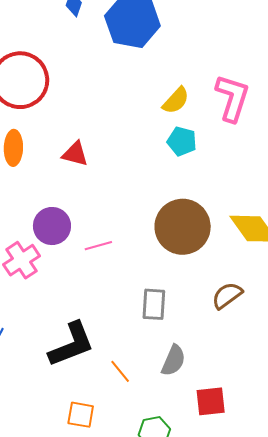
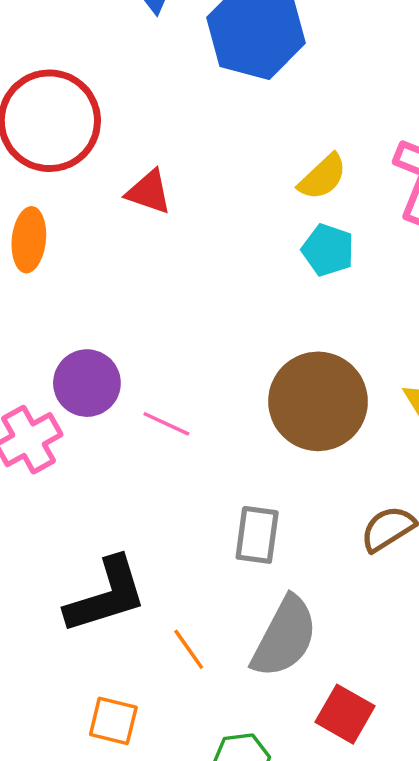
red triangle: (75, 154) -> (149, 192), moved
pink line: (98, 246) -> (166, 424), turned 36
gray semicircle: (173, 360) -> (285, 637), size x1.5
red square: (211, 401) -> (345, 714), turned 32

